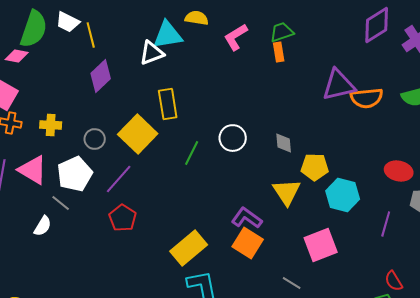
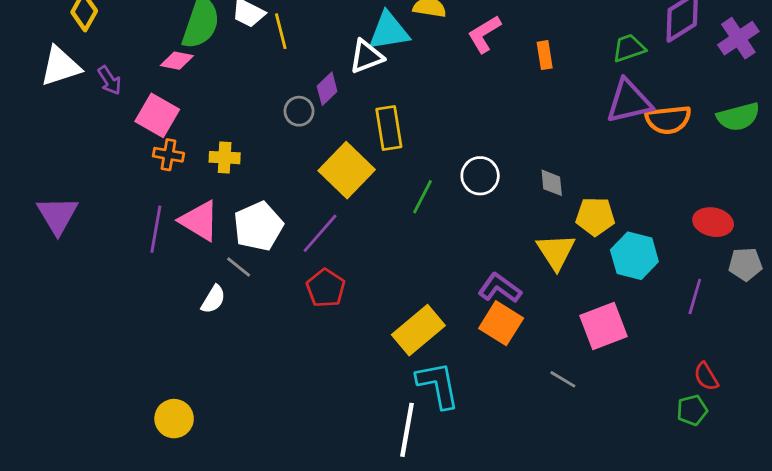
green trapezoid: (282, 32) -> (629, 48), moved
purple diamond: (101, 76) -> (327, 89), moved, size x0.7
gray circle: (95, 139) -> (299, 111), moved

